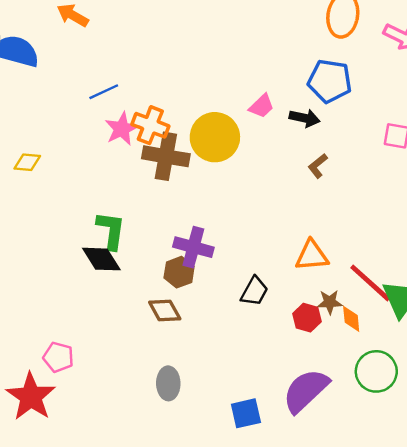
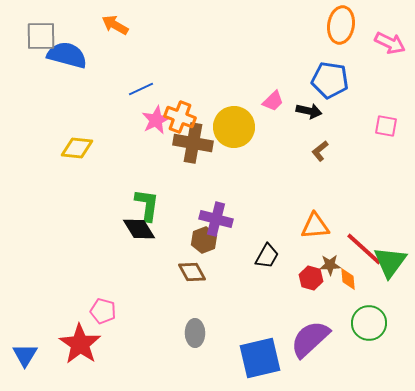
yellow diamond: (27, 162) -> (77, 148), size x1.4
blue square: (246, 413) -> (260, 358), size x1.6

